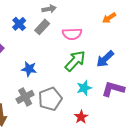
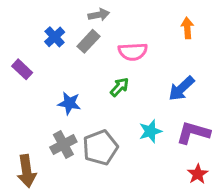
orange arrow: (109, 18) -> (187, 28), turned 120
green arrow: (75, 61) -> (119, 87), moved, size x0.6
red star: (81, 117) -> (198, 174), moved

